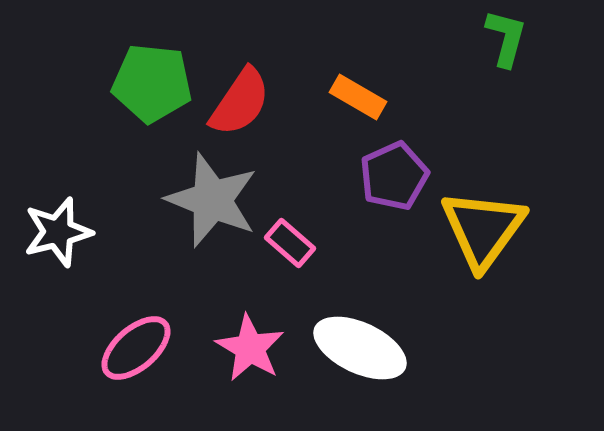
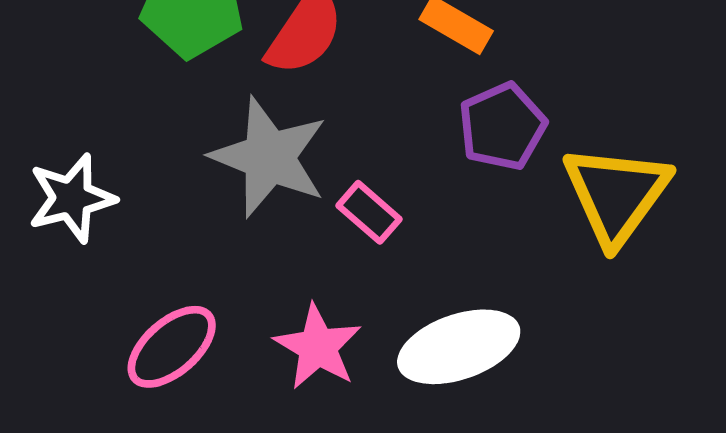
white ellipse: (360, 348) -> (459, 347), turned -44

